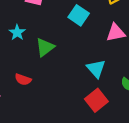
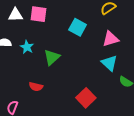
cyan triangle: (96, 69) -> (109, 63), moved
red square: (96, 100) -> (86, 98), moved

